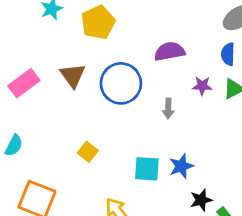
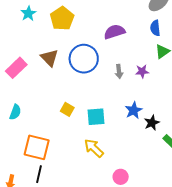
purple star: (202, 86) -> (142, 71), moved
cyan square: (147, 169) -> (96, 117), moved
black star: (201, 200) -> (152, 123), moved

